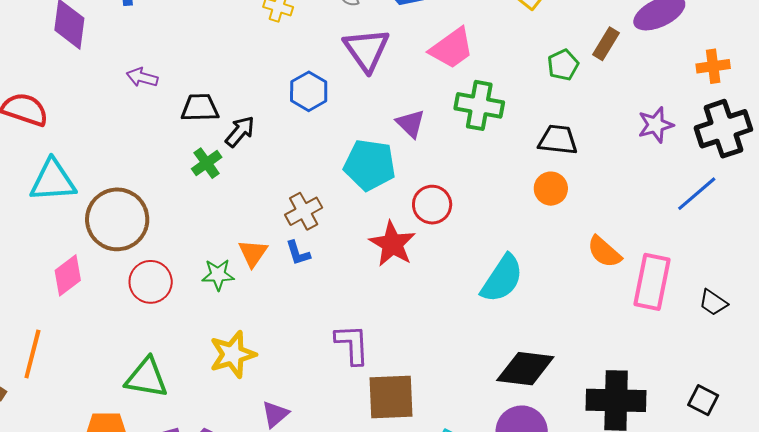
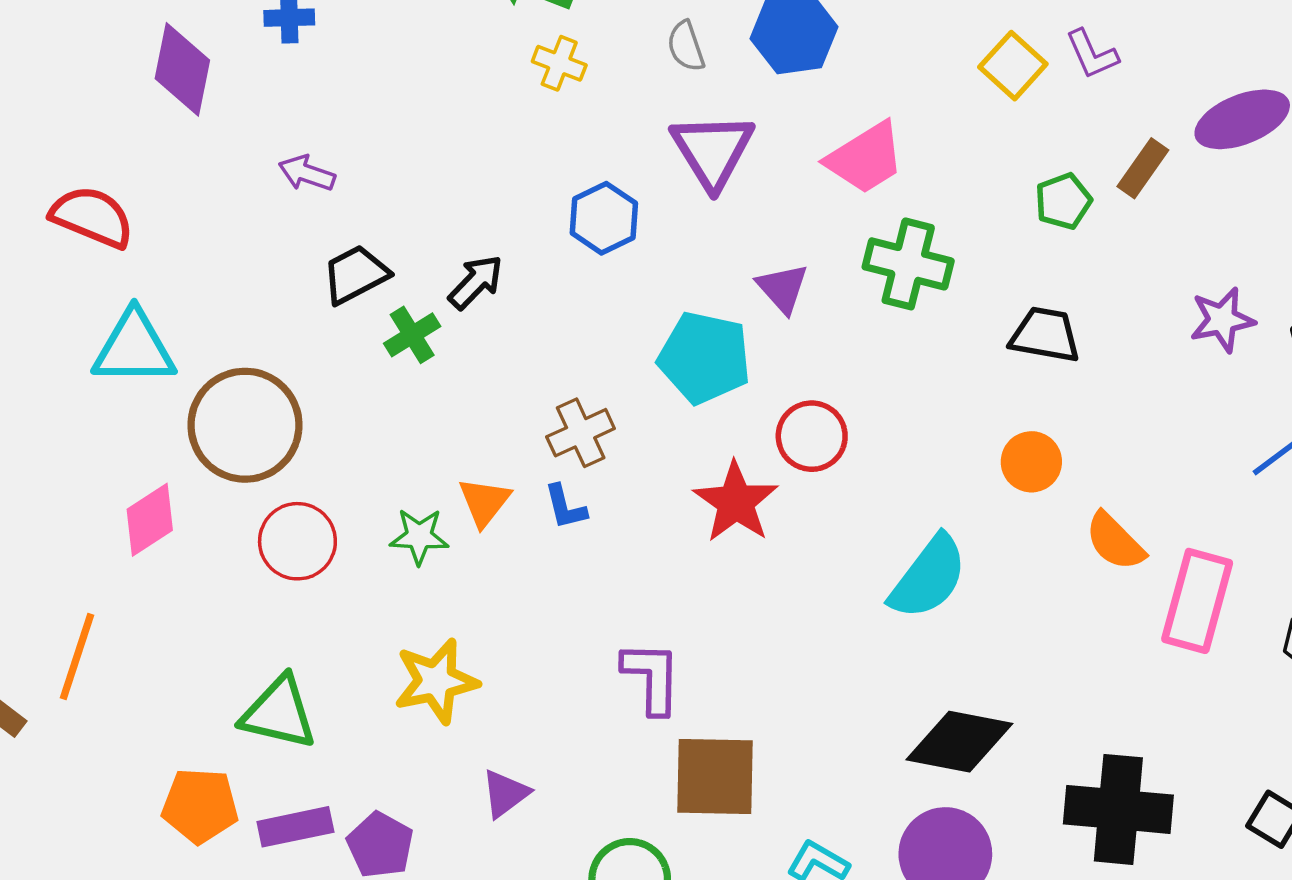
black trapezoid: (200, 108) -> (355, 274), moved, turned -30
orange circle: (551, 189) -> (1031, 462), moved

